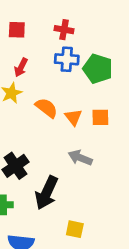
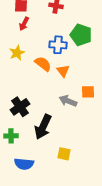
blue cross: (67, 59) -> (58, 45), moved
red arrow: (21, 67) -> (24, 24), moved
orange square: (100, 117) -> (88, 92), moved

